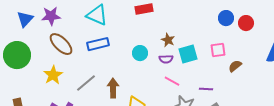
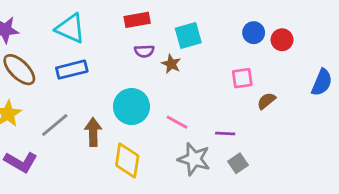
cyan circle: (140, 53) -> (131, 107), moved, size x1.6
cyan square: (188, 54) -> (188, 36), moved
purple semicircle: (166, 59) -> (144, 51), moved

